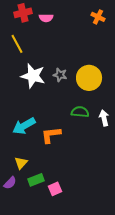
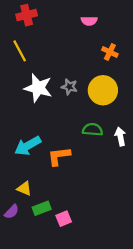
orange cross: (98, 17) -> (110, 52), moved
pink semicircle: (46, 18) -> (89, 21), moved
yellow triangle: (21, 163) -> (24, 189), turned -48

